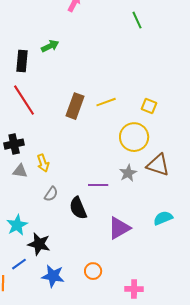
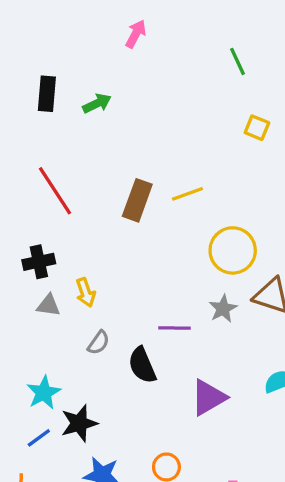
black rectangle: (22, 61) -> (47, 94), moved
yellow square: (149, 106) -> (257, 128), moved
black star: (39, 244) -> (79, 423), turned -30
blue line: (19, 264) -> (39, 438), moved

